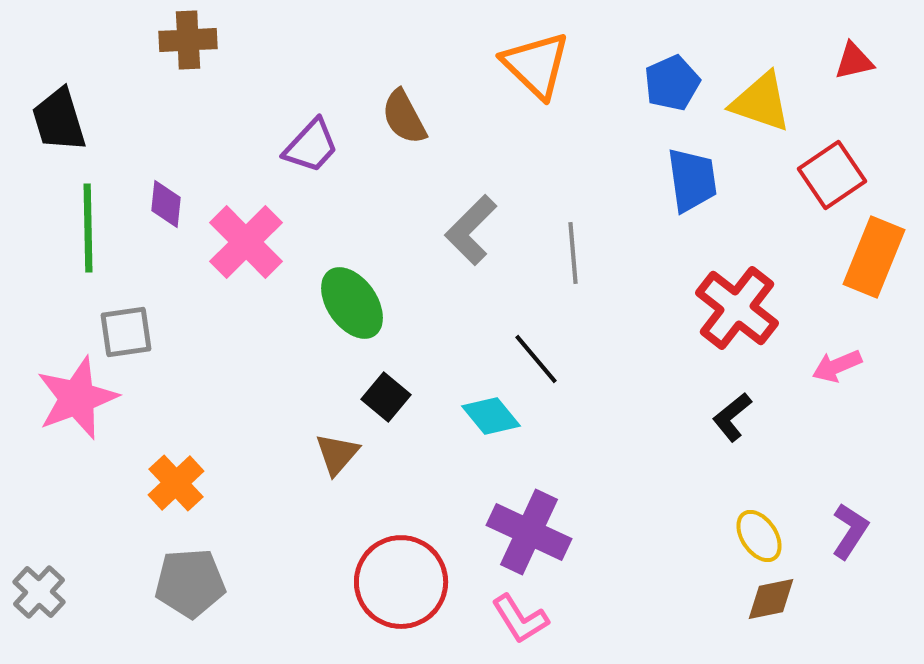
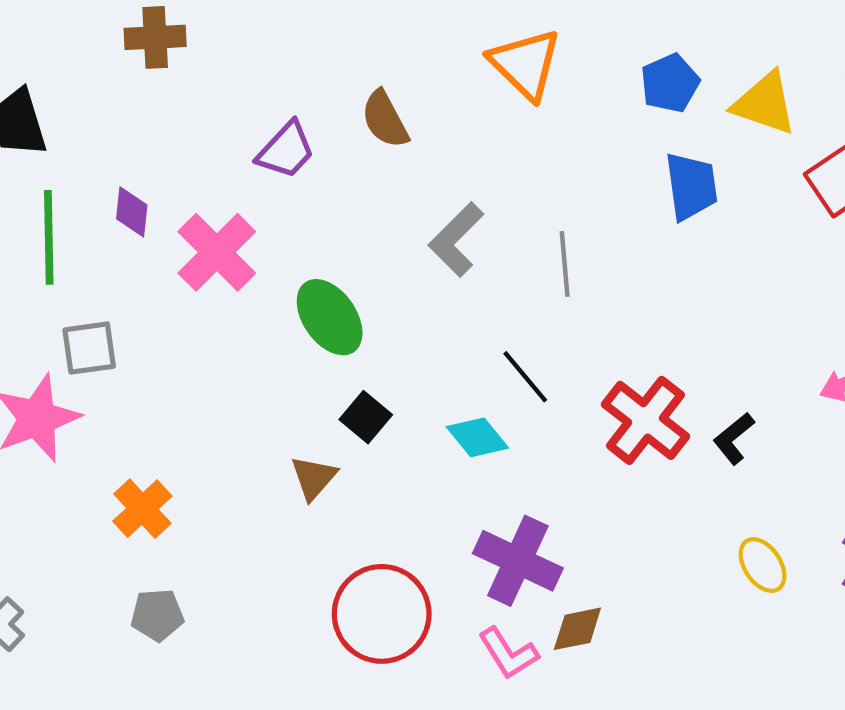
red cross: (737, 308) -> (645, 420), moved
gray pentagon: (190, 583) -> (157, 615), size x0.7
brown diamond: (771, 599) -> (577, 629), moved

